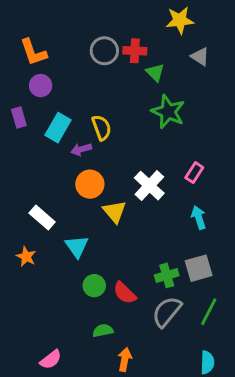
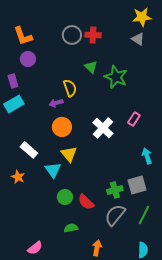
yellow star: (180, 20) -> (142, 17), moved
green triangle: (155, 72) -> (91, 67), moved
cyan rectangle: (58, 128) -> (14, 104), moved, turned 30
yellow triangle: (115, 212) -> (69, 154), moved
cyan arrow: (199, 217) -> (147, 156), moved
orange arrow: (125, 360) -> (97, 248), moved

